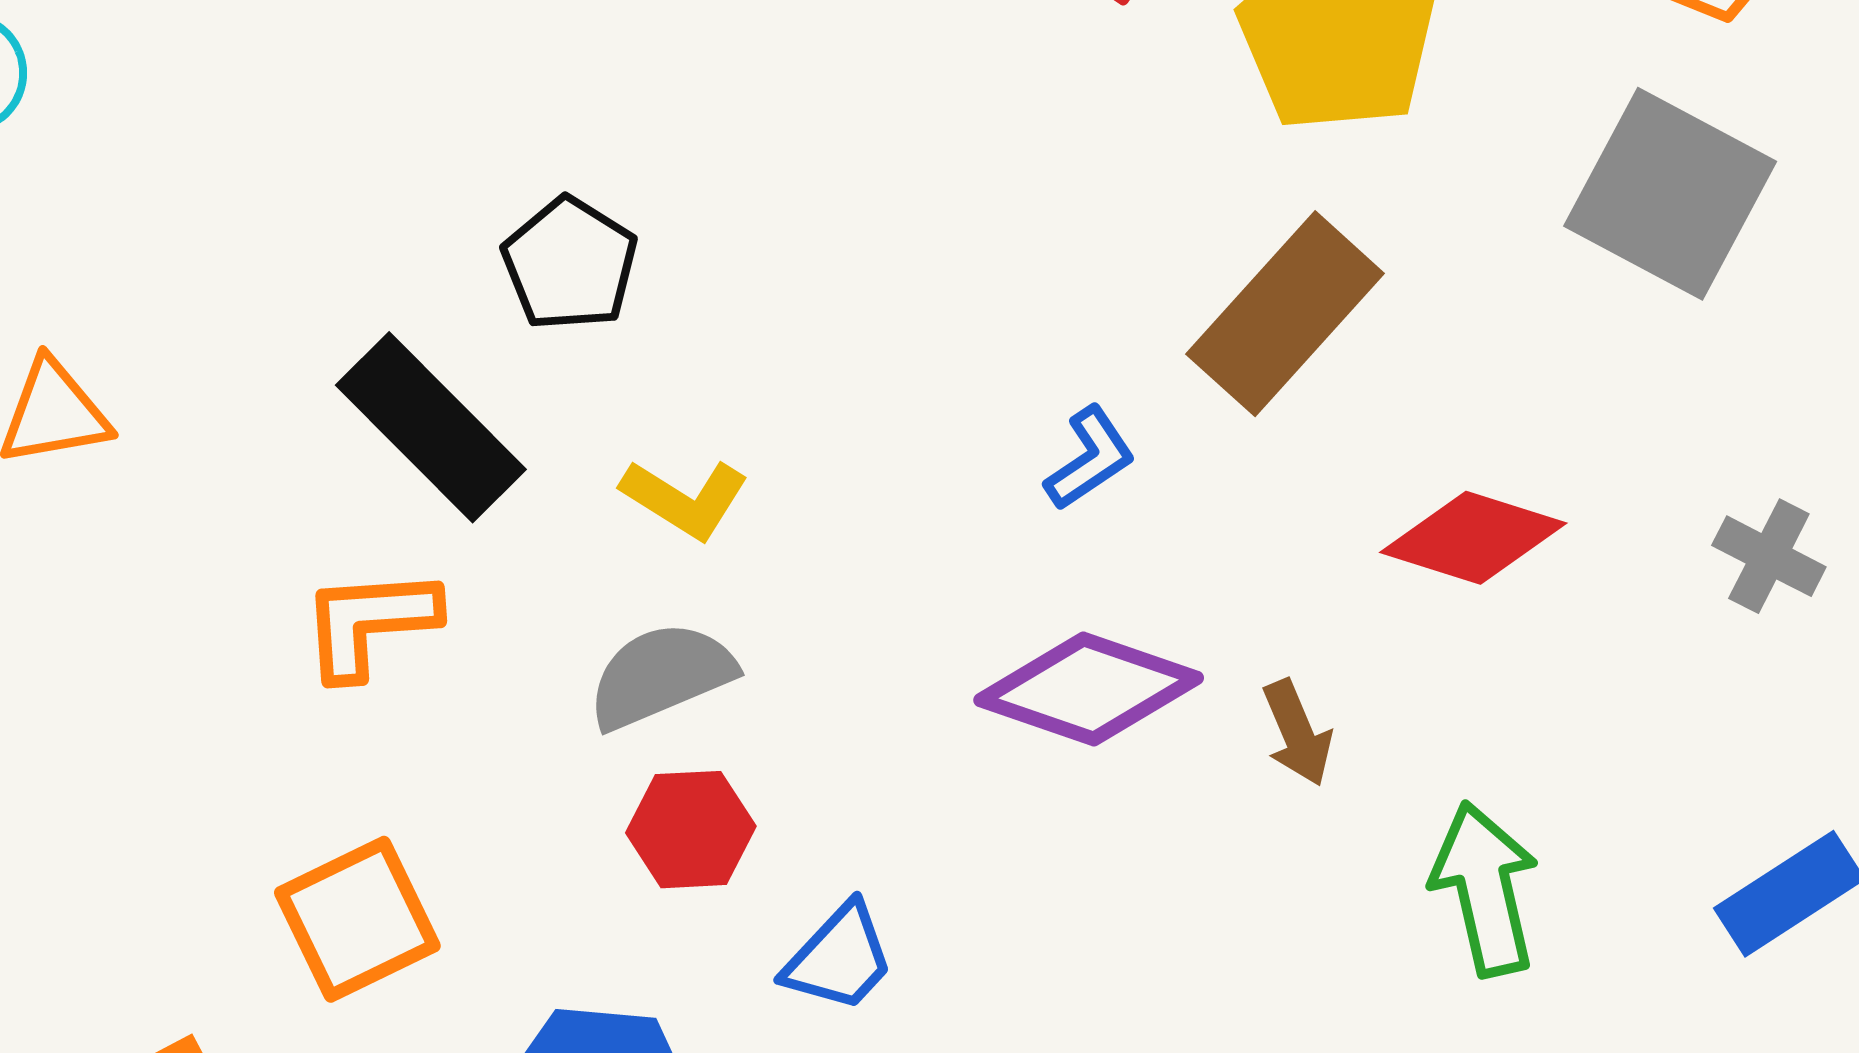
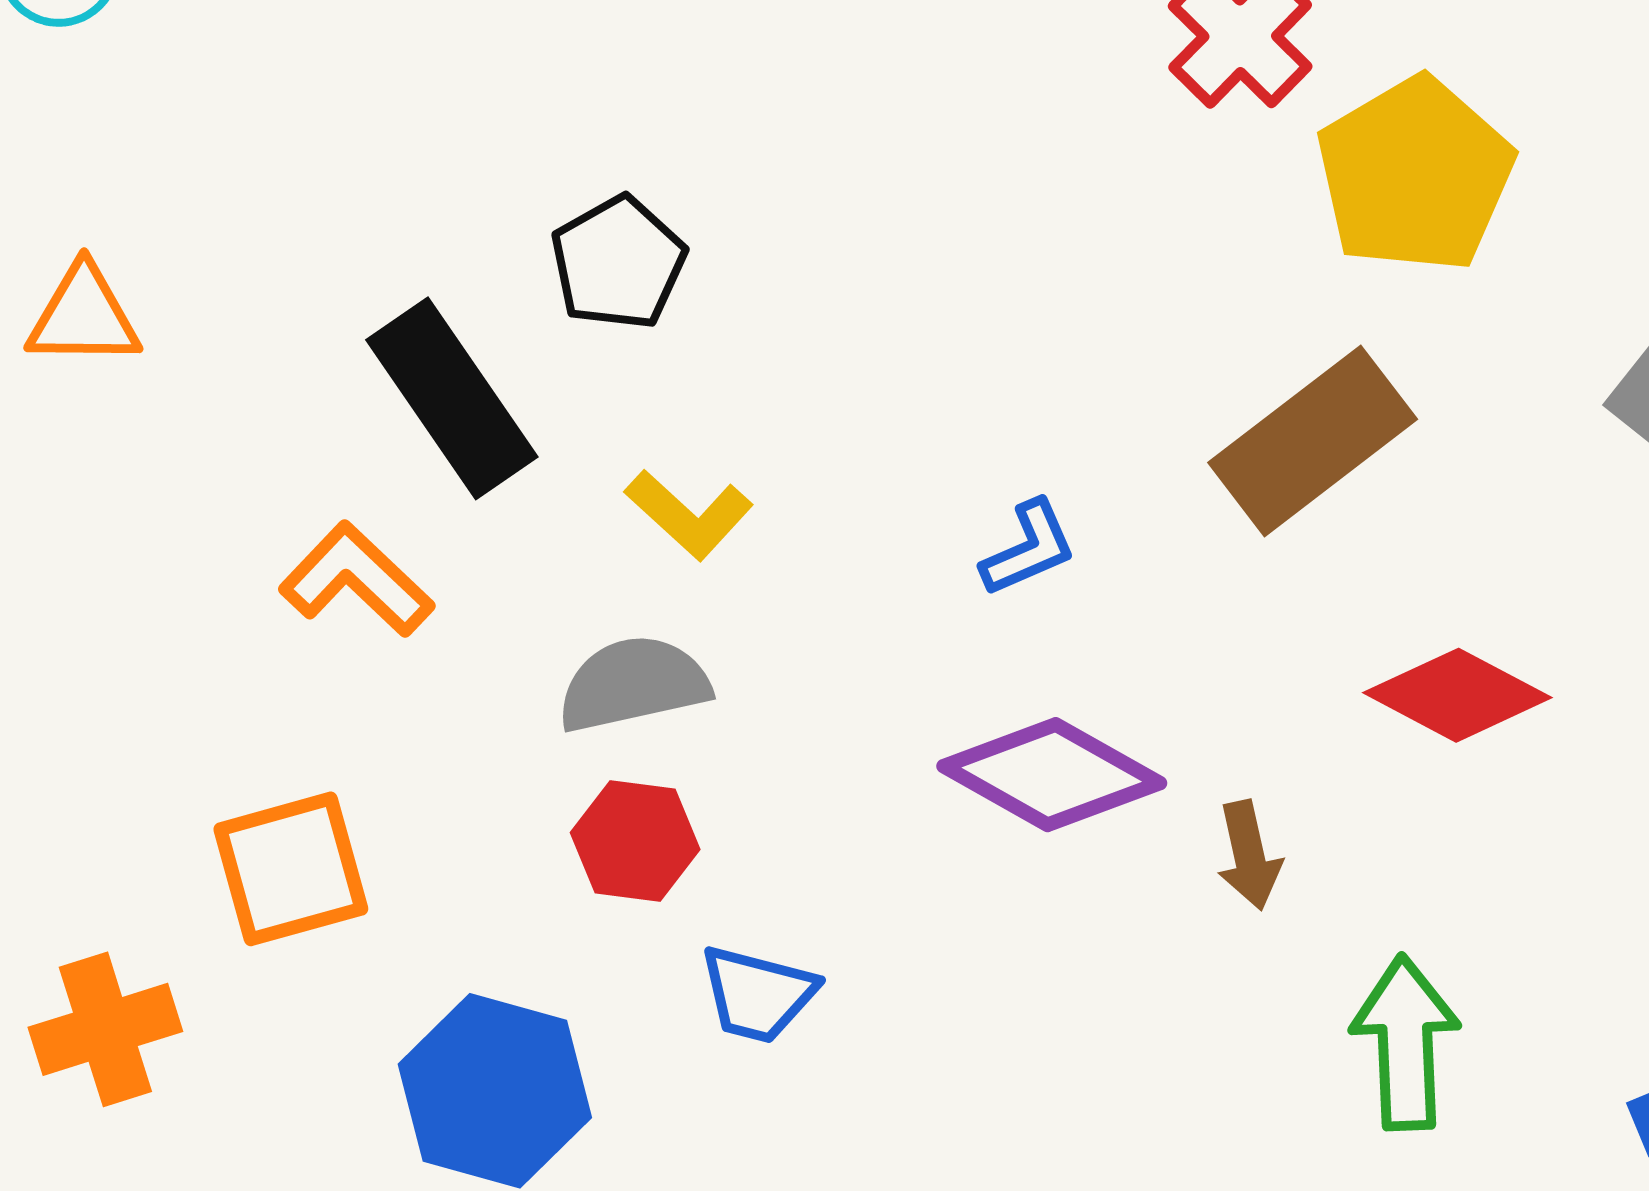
blue L-shape: (1090, 458) -> (1029, 548), moved
orange L-shape: (370, 623) -> (356, 580), turned 37
blue trapezoid: (839, 958) -> (758, 994), turned 51

